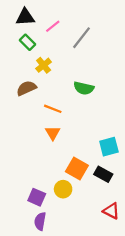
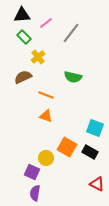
orange triangle: (53, 133) -> (46, 116), turned -40
cyan square: (109, 147) -> (95, 128), turned 36
yellow circle: (63, 189) -> (46, 158), moved

